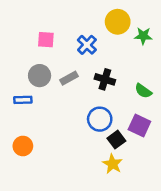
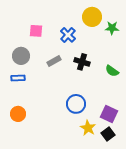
gray circle: (40, 76) -> (21, 56), moved
blue circle: (100, 119) -> (76, 104), moved
purple square: (139, 126) -> (109, 114), moved
black square: (116, 140) -> (108, 134), moved

